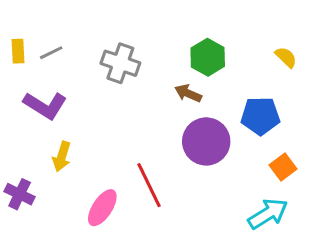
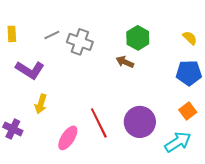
gray line: (51, 53) -> (52, 35), moved
blue pentagon: (260, 116) -> (189, 73), moved
purple circle: (206, 141) -> (140, 122), moved

